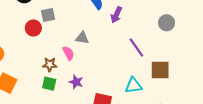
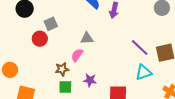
purple line: (136, 48) -> (140, 48), moved
pink semicircle: (68, 53) -> (77, 55), turned -104

